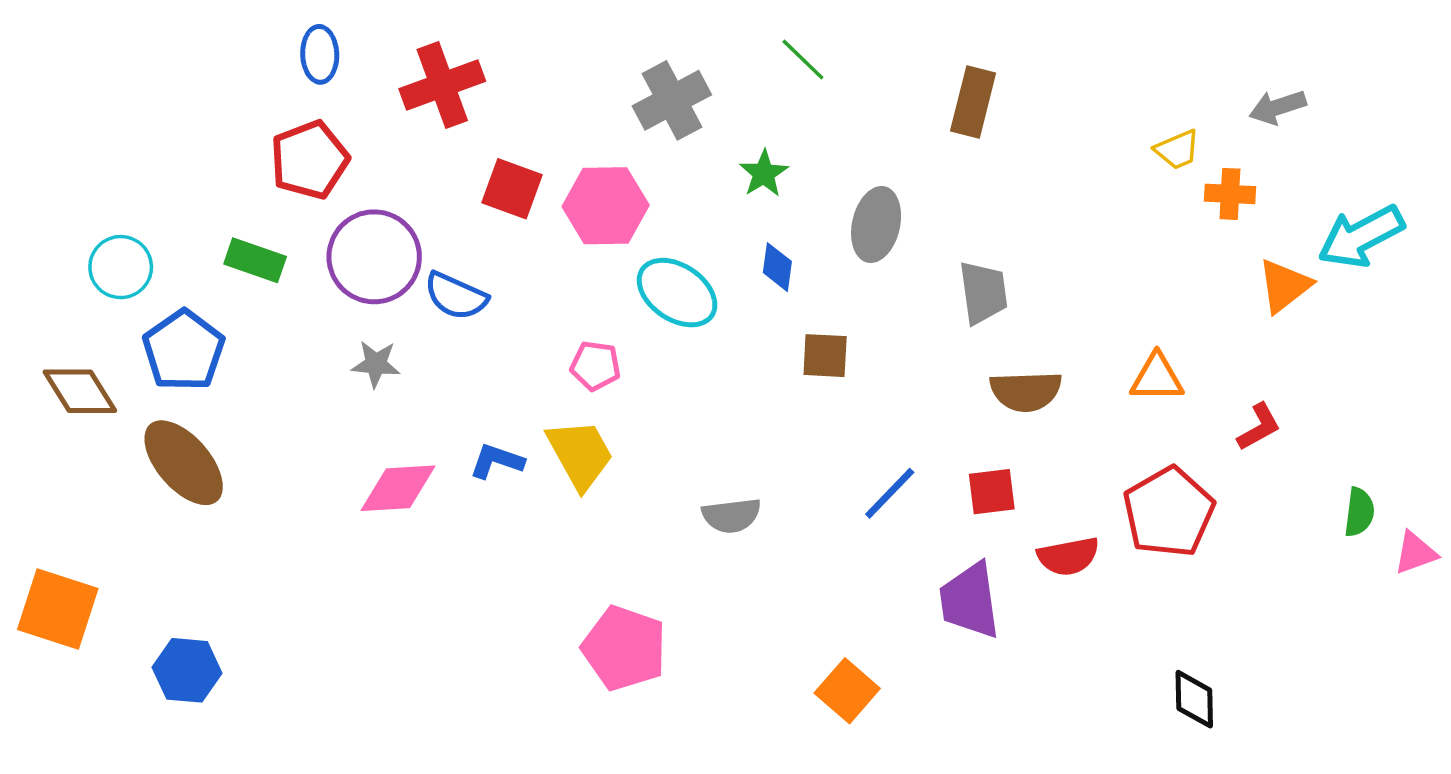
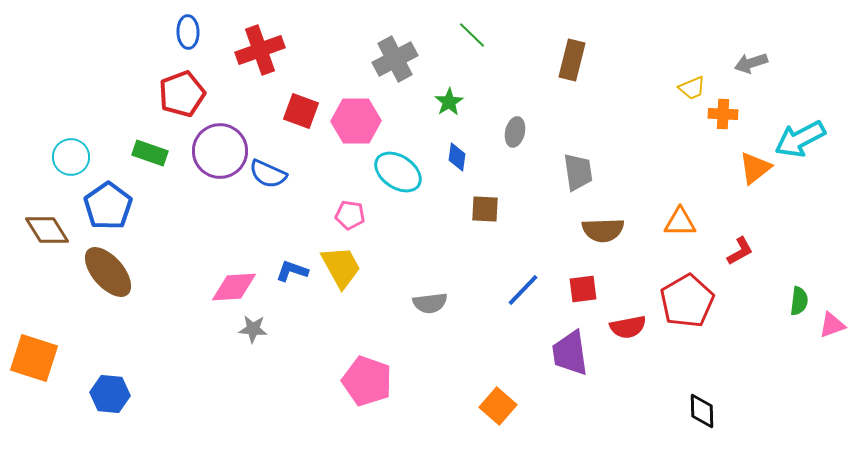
gray ellipse: (876, 225) -> (515, 132), size x0.7
gray star: (376, 364) -> (253, 329), moved

